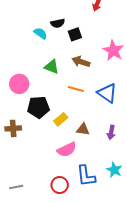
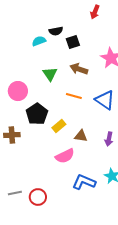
cyan semicircle: (40, 33) -> (39, 41), turned -56
green triangle: (52, 67) -> (50, 74), turned 35
black pentagon: (38, 107) -> (37, 114), turned -30
blue L-shape: (86, 176) -> (84, 182), turned 120
red circle: (60, 185) -> (38, 197), moved

